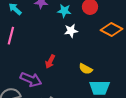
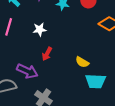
white star: (71, 31) -> (40, 29), moved

